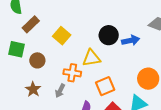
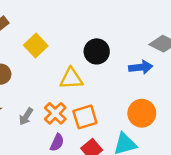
blue arrow: (131, 40) -> (141, 67), moved
orange cross: (72, 73) -> (55, 113), moved, turned 30

